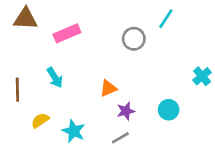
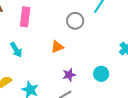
pink rectangle: (67, 33) -> (25, 17), turned -60
orange triangle: (108, 88) -> (57, 47), moved

